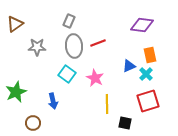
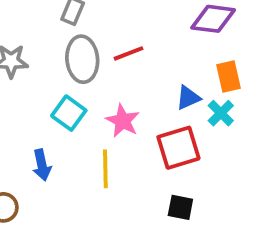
red square: (148, 101) -> (178, 148), moved
yellow line: (107, 104) -> (105, 169), moved

